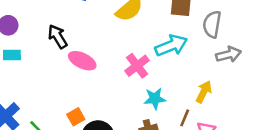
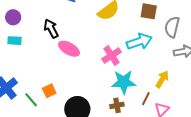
cyan star: (155, 99) -> (124, 82), size x1.4
orange square: (76, 117) -> (49, 91), moved

